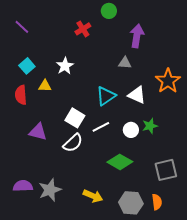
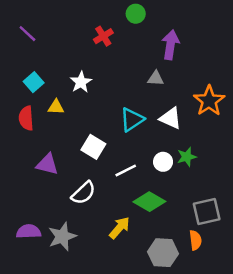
white line: (101, 127) -> (126, 171), moved
white semicircle: (73, 143) -> (83, 193), moved
yellow arrow: (93, 196) -> (119, 228), moved, turned -72
orange semicircle: (157, 202) -> (195, 240), moved

